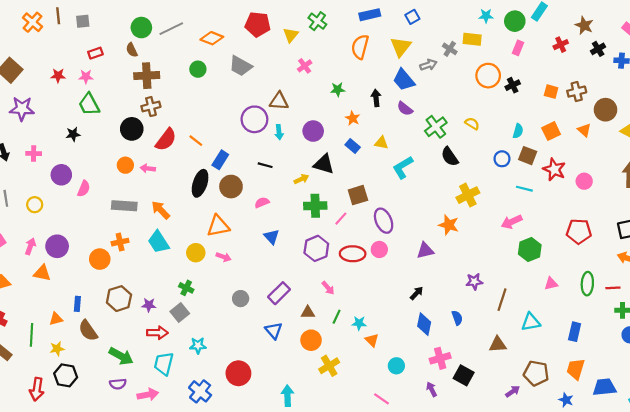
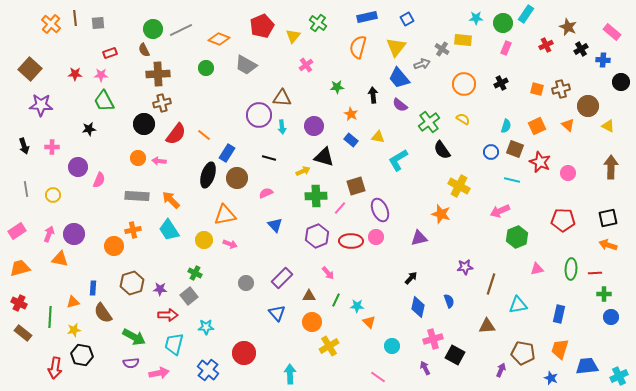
red pentagon: (258, 24) -> (262, 26), turned -30
orange circle: (488, 76) -> (464, 84), moved
yellow cross: (468, 195) -> (459, 186), turned -35
purple arrow: (513, 391) -> (501, 370), turned -32

